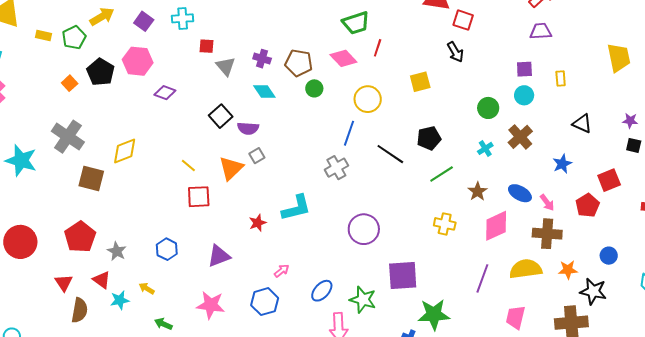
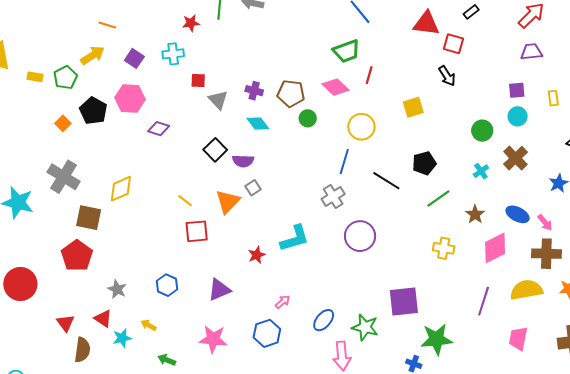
purple circle: (364, 229) -> (360, 236), moved
red pentagon: (80, 237) -> (77, 256), moved

